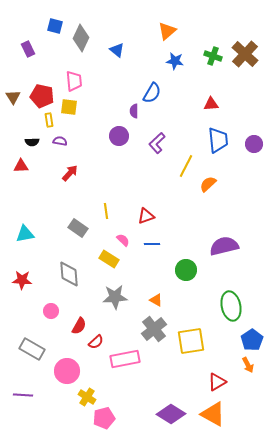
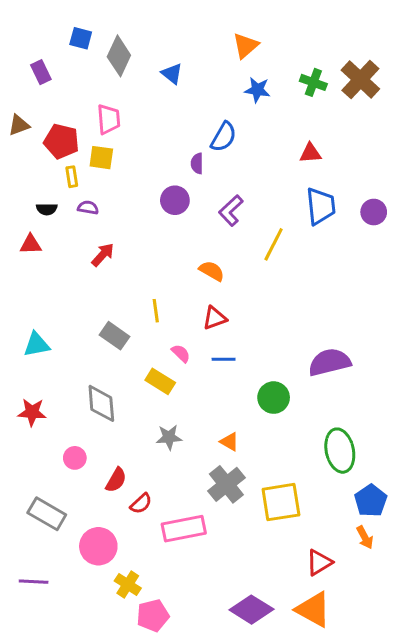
brown triangle: (13, 97) -> (19, 125), moved, turned 42
orange semicircle: (208, 184) -> (212, 271), moved, turned 72
gray star: (115, 297) -> (169, 437), size x0.7

